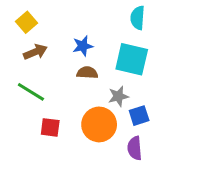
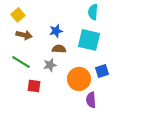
brown arrow: (35, 52) -> (24, 35), turned 35
gray star: (118, 96) -> (50, 65), moved
blue square: (139, 116) -> (102, 71), moved
orange circle: (99, 124) -> (79, 79), moved

